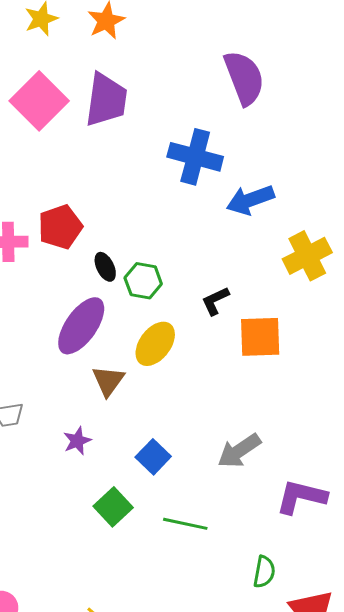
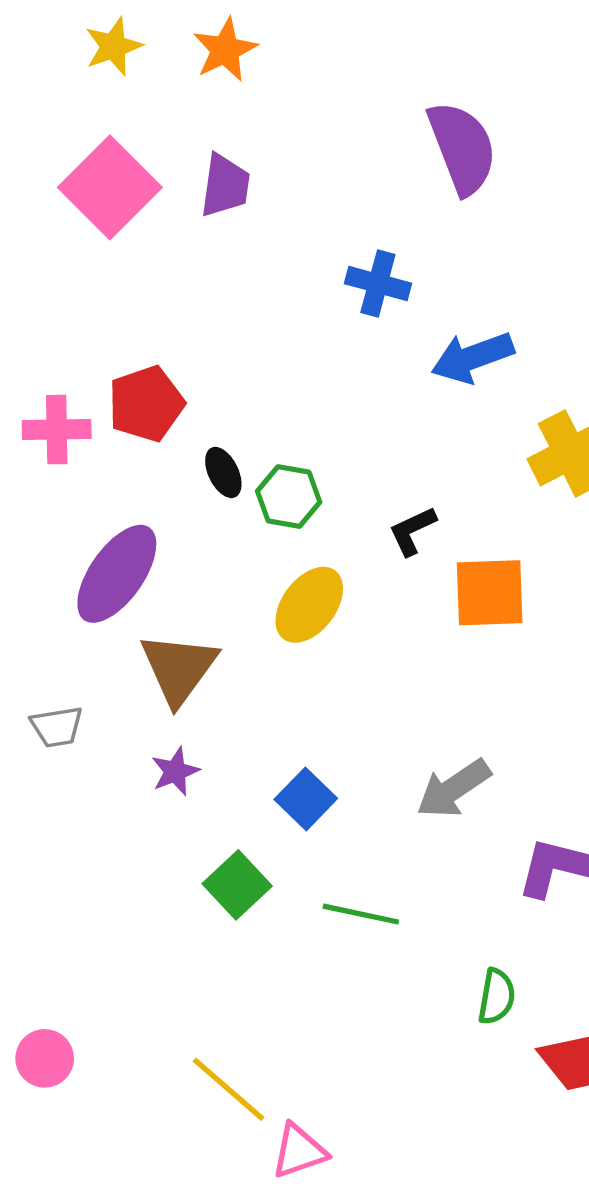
purple trapezoid: (106, 100) -> (225, 186), size x0.7
blue cross: (195, 157) -> (378, 283), size x0.7
purple ellipse: (81, 326) -> (117, 574), moved
brown triangle: (108, 381) -> (179, 668), moved, size x1.4

